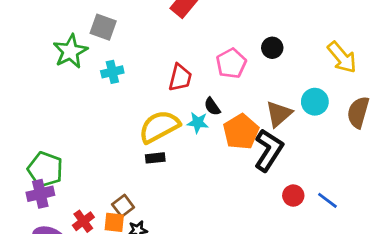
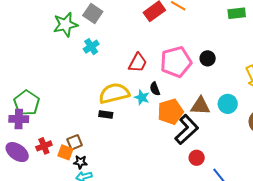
pink pentagon: (231, 63) -> (176, 62), size x1.4
cyan cross: (112, 72) -> (91, 47), turned -35
brown triangle: (279, 114) -> (200, 106), turned 30
red circle: (293, 196) -> (197, 158), moved

